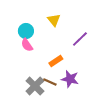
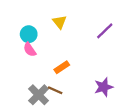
purple line: (80, 39) -> (105, 31), moved
purple star: (70, 79) -> (104, 87), moved, turned -30

